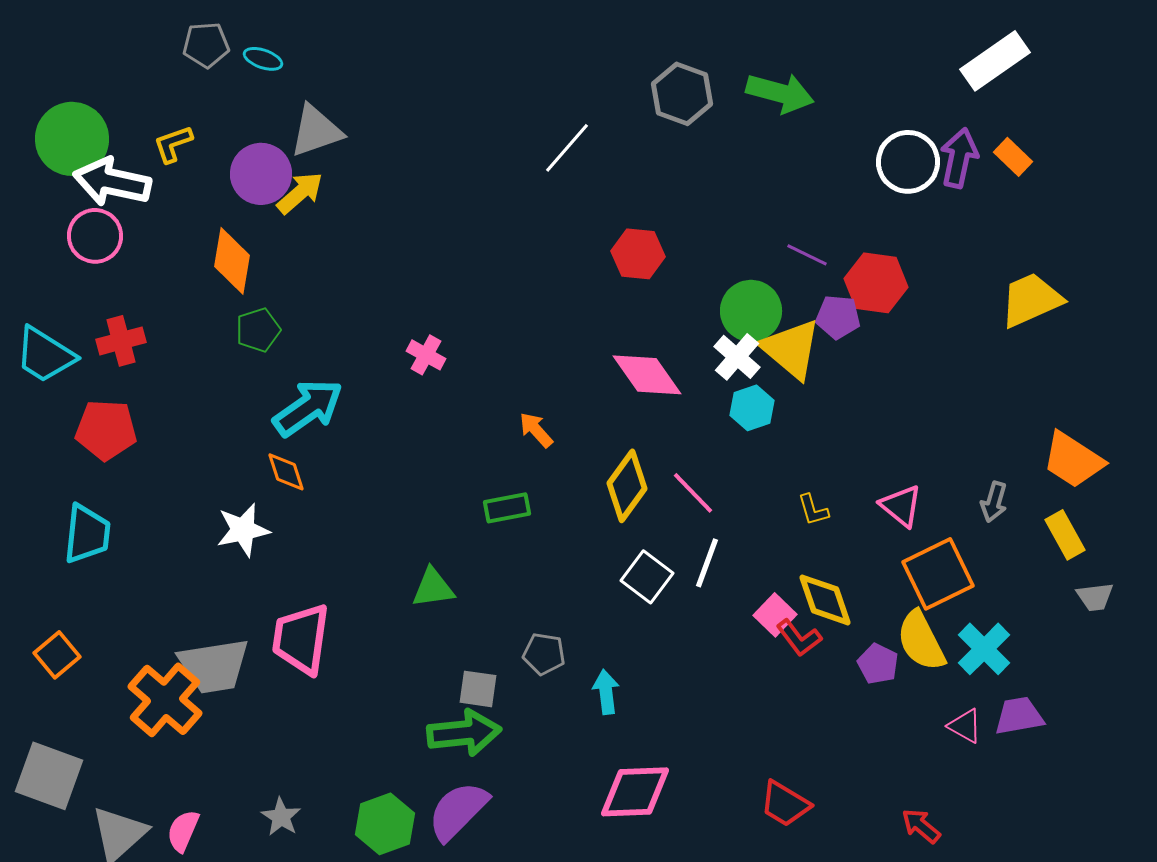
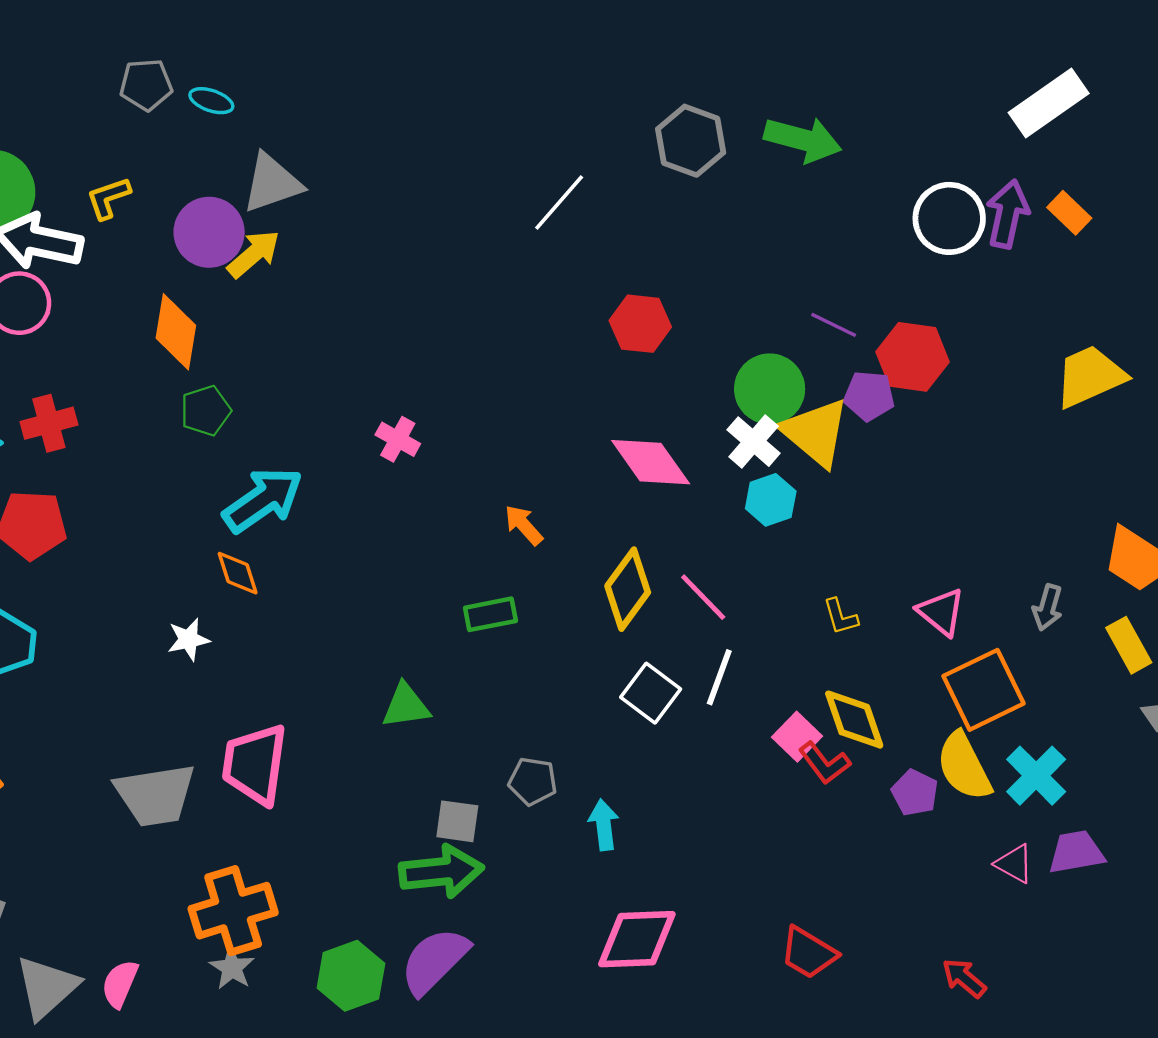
white star: (243, 530) -> (188, 639), size x0.7
orange cross: (165, 700) -> (233, 911), moved, turned 32

